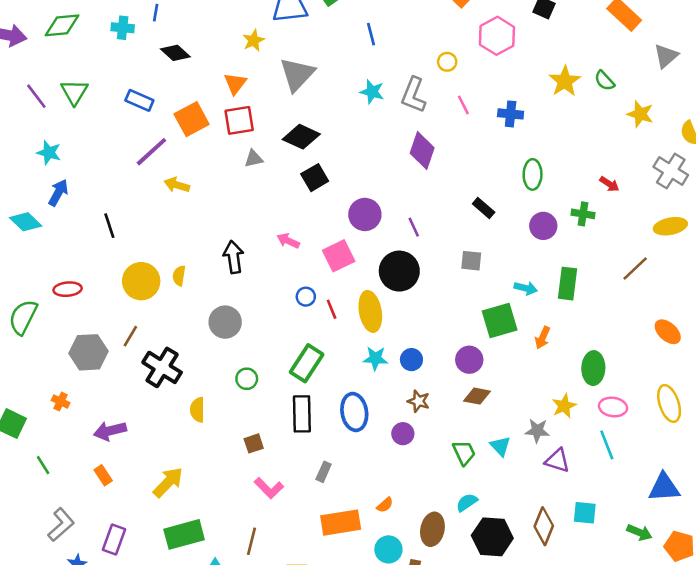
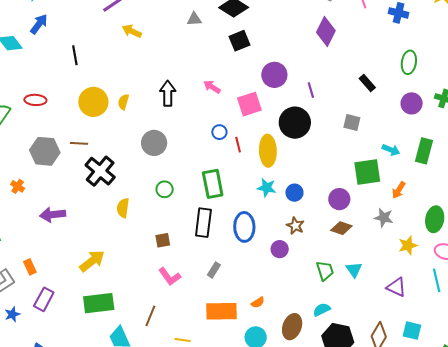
brown line: (130, 336) -> (79, 143), turned 54
green rectangle: (307, 363) -> (213, 184), turned -52
gray star: (537, 431) -> (384, 218), moved
orange rectangle: (103, 475) -> (30, 267), moved

